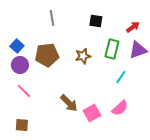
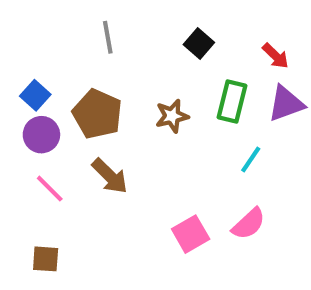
black square: (96, 21) -> (199, 43), turned 32
red arrow: (133, 27) -> (276, 56), turned 80
brown pentagon: (47, 55) -> (97, 114), turned 30
brown arrow: (69, 103) -> (110, 176), moved

